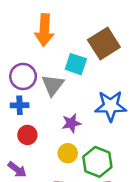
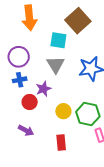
gray triangle: (53, 85) -> (55, 65), moved
purple star: (71, 123) -> (43, 89), moved

